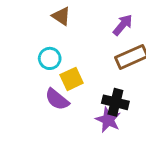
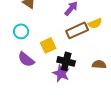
yellow square: (72, 79) -> (48, 45), moved

